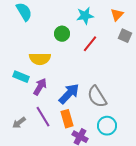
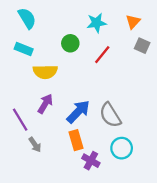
cyan rectangle: (21, 77) -> (24, 49), moved
purple line: (43, 117) -> (20, 120), moved
gray arrow: (19, 123) -> (35, 145), moved, turned -88

